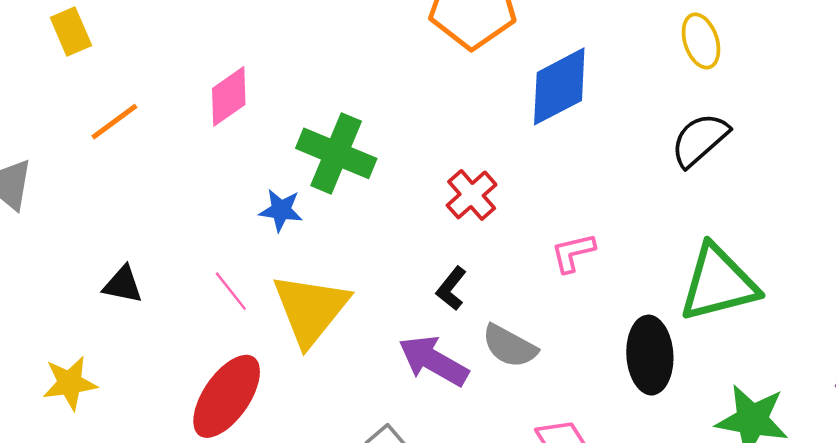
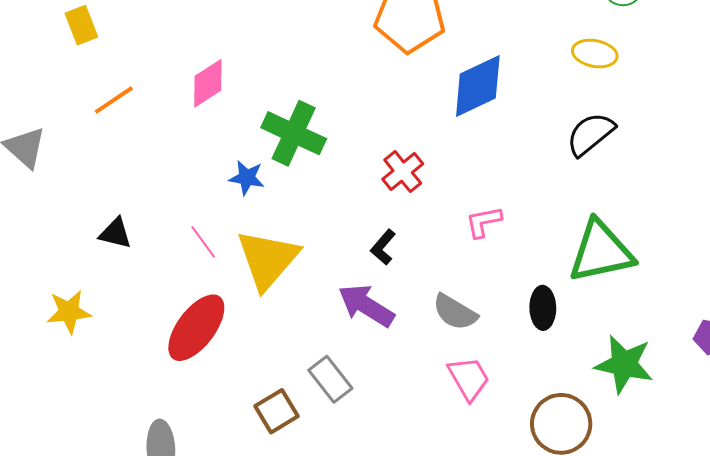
yellow ellipse: (701, 41) -> (595, 54), turned -63
gray semicircle: (510, 346) -> (455, 312), moved
black ellipse: (650, 355) -> (543, 308), size x0.7

